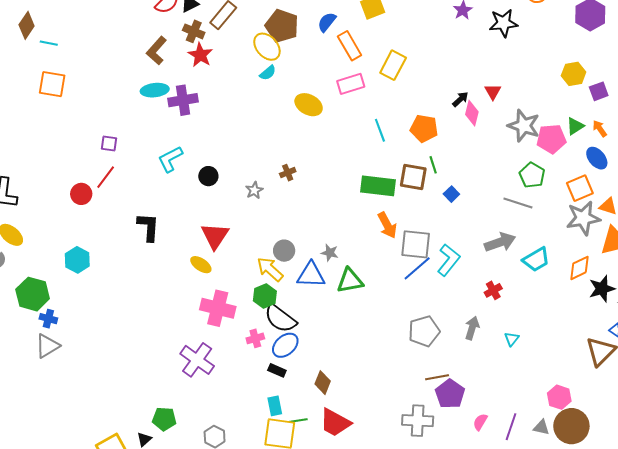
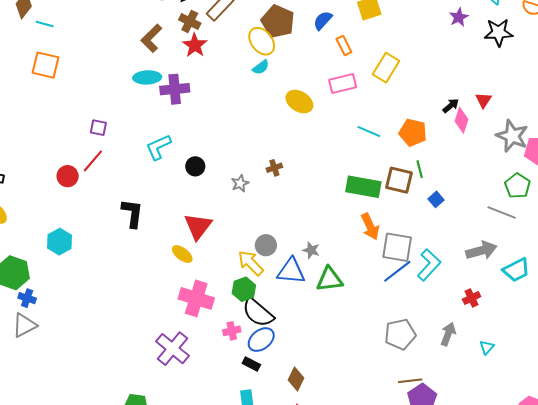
orange rectangle: (350, 46) -> (344, 45), size x0.7
cyan line: (380, 130) -> (369, 131), turned -50

